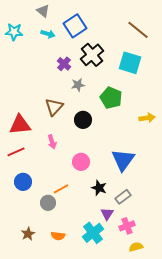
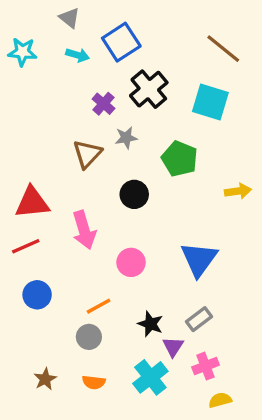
brown triangle: (54, 107) -> (87, 154), moved
pink arrow: (52, 142) -> (84, 230), size x1.6
black star: (99, 188) -> (150, 324), moved
gray circle: (48, 203) -> (89, 337), moved

